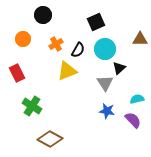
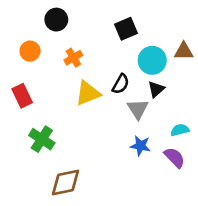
cyan circle: (105, 49) -> (152, 60), moved
black semicircle: (78, 50) -> (121, 84), moved
brown diamond: (50, 139) -> (65, 182), turned -40

